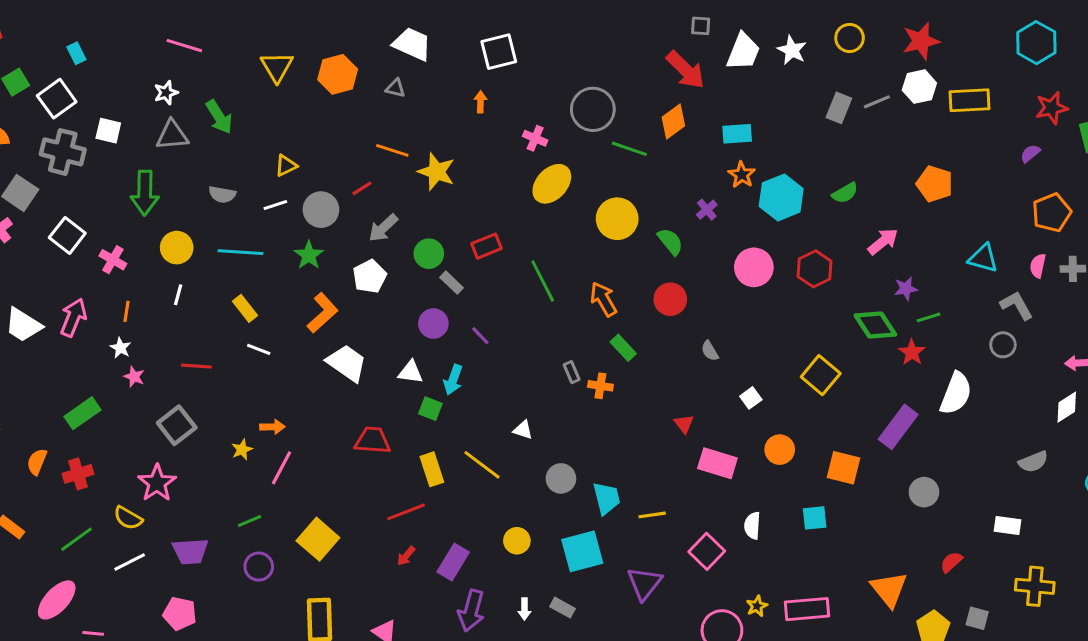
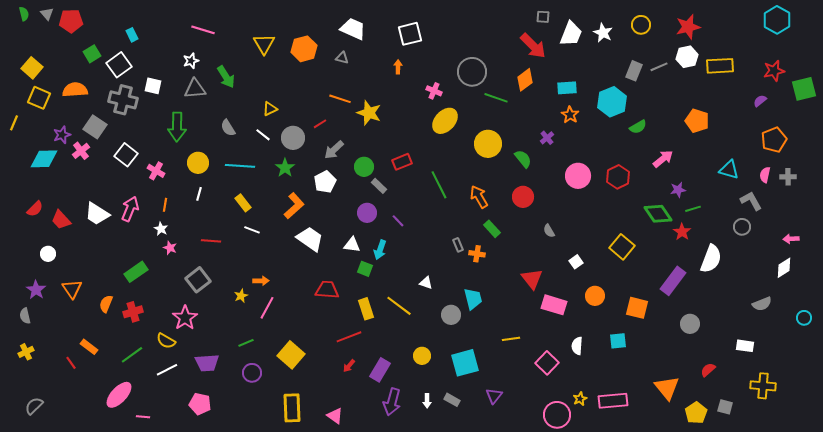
cyan hexagon: (1036, 43) -> (777, 20), moved
gray semicircle: (222, 194) -> (228, 128), turned 48
cyan hexagon: (781, 197) -> (612, 102), moved
white line: (275, 205) -> (263, 135), turned 56
red triangle: (684, 424) -> (532, 279), size x1.6
cyan trapezoid: (607, 498) -> (473, 299), moved
purple triangle: (644, 583) -> (494, 396), moved, size x0.7

